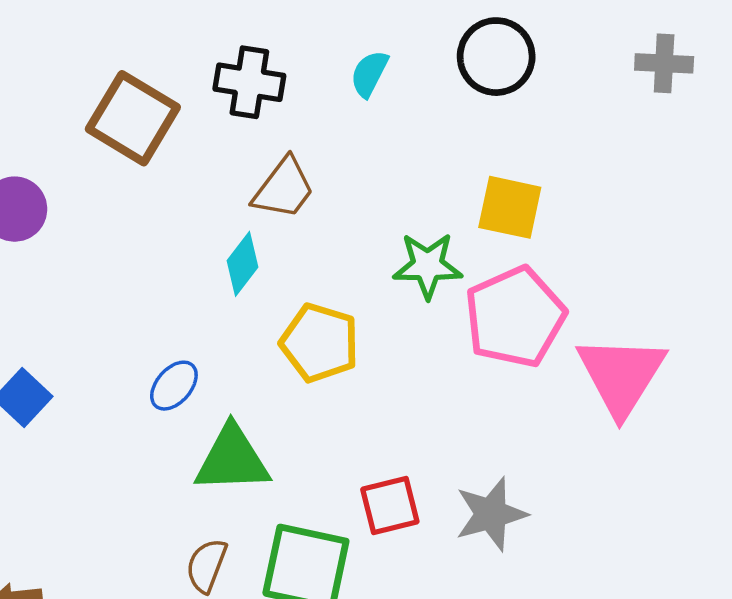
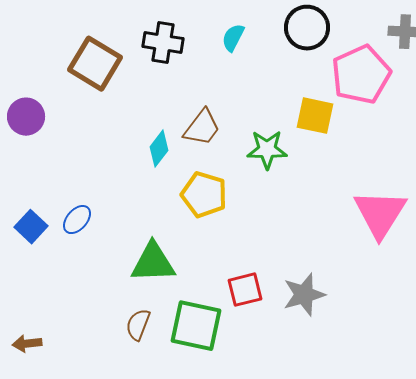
brown trapezoid: (284, 188) -> (202, 128), moved
pink pentagon: (515, 317) -> (361, 75), moved
blue ellipse: (174, 386) -> (77, 220), moved

